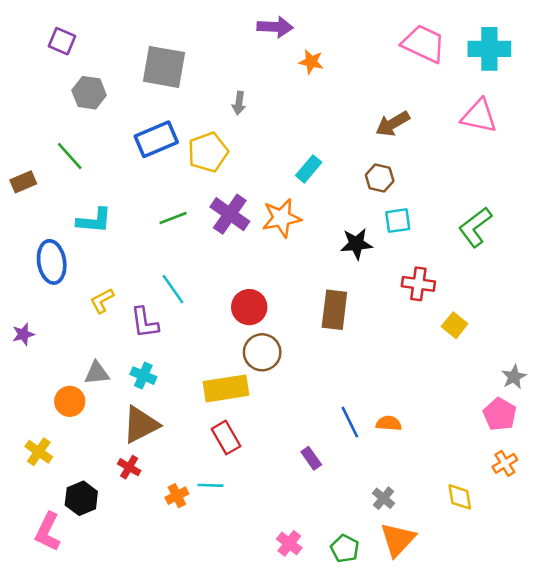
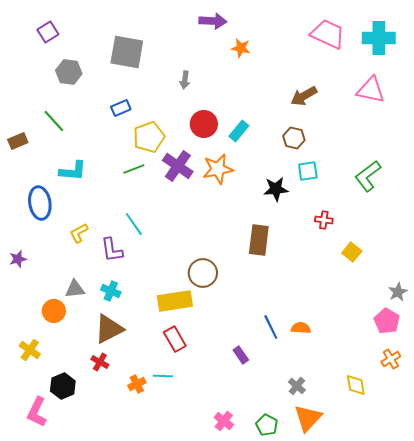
purple square: (62, 41) -> (48, 32), turned 35
blue rectangle: (156, 139) -> (121, 108), size x0.6
yellow pentagon: (208, 152) -> (149, 137), moved
red cross: (418, 284) -> (324, 220), size x0.7
red circle: (249, 307) -> (204, 124), moved

